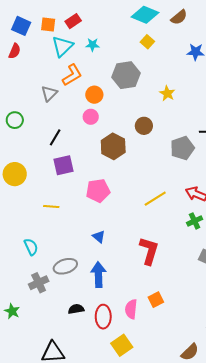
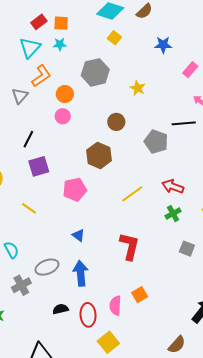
orange square: (48, 24) -> (61, 23), moved
brown hexagon: (113, 146) -> (99, 155), moved
gray pentagon: (182, 148) -> (156, 142), turned -30
yellow line: (51, 206) -> (29, 208), turned 35

